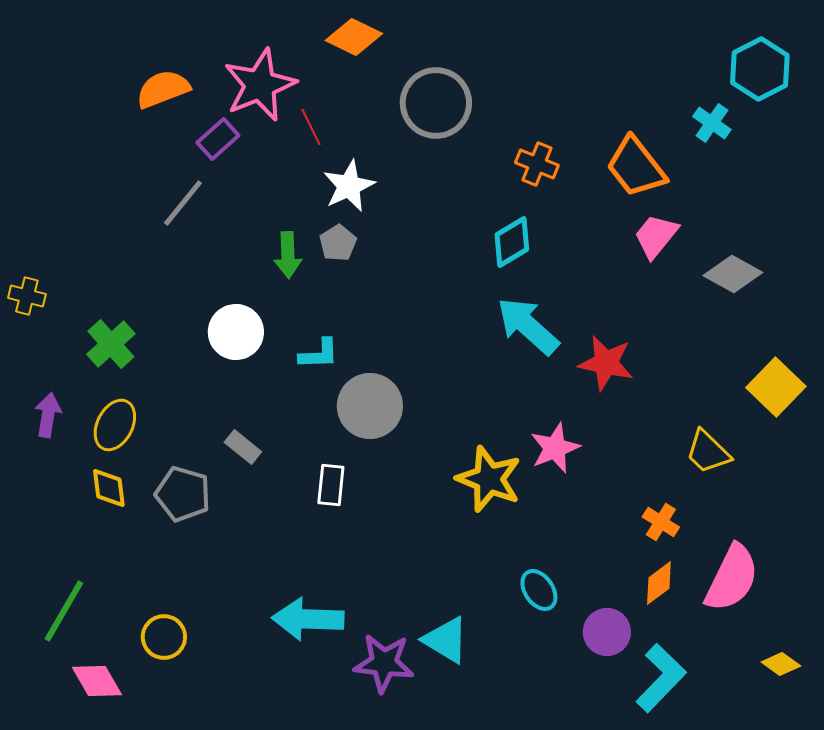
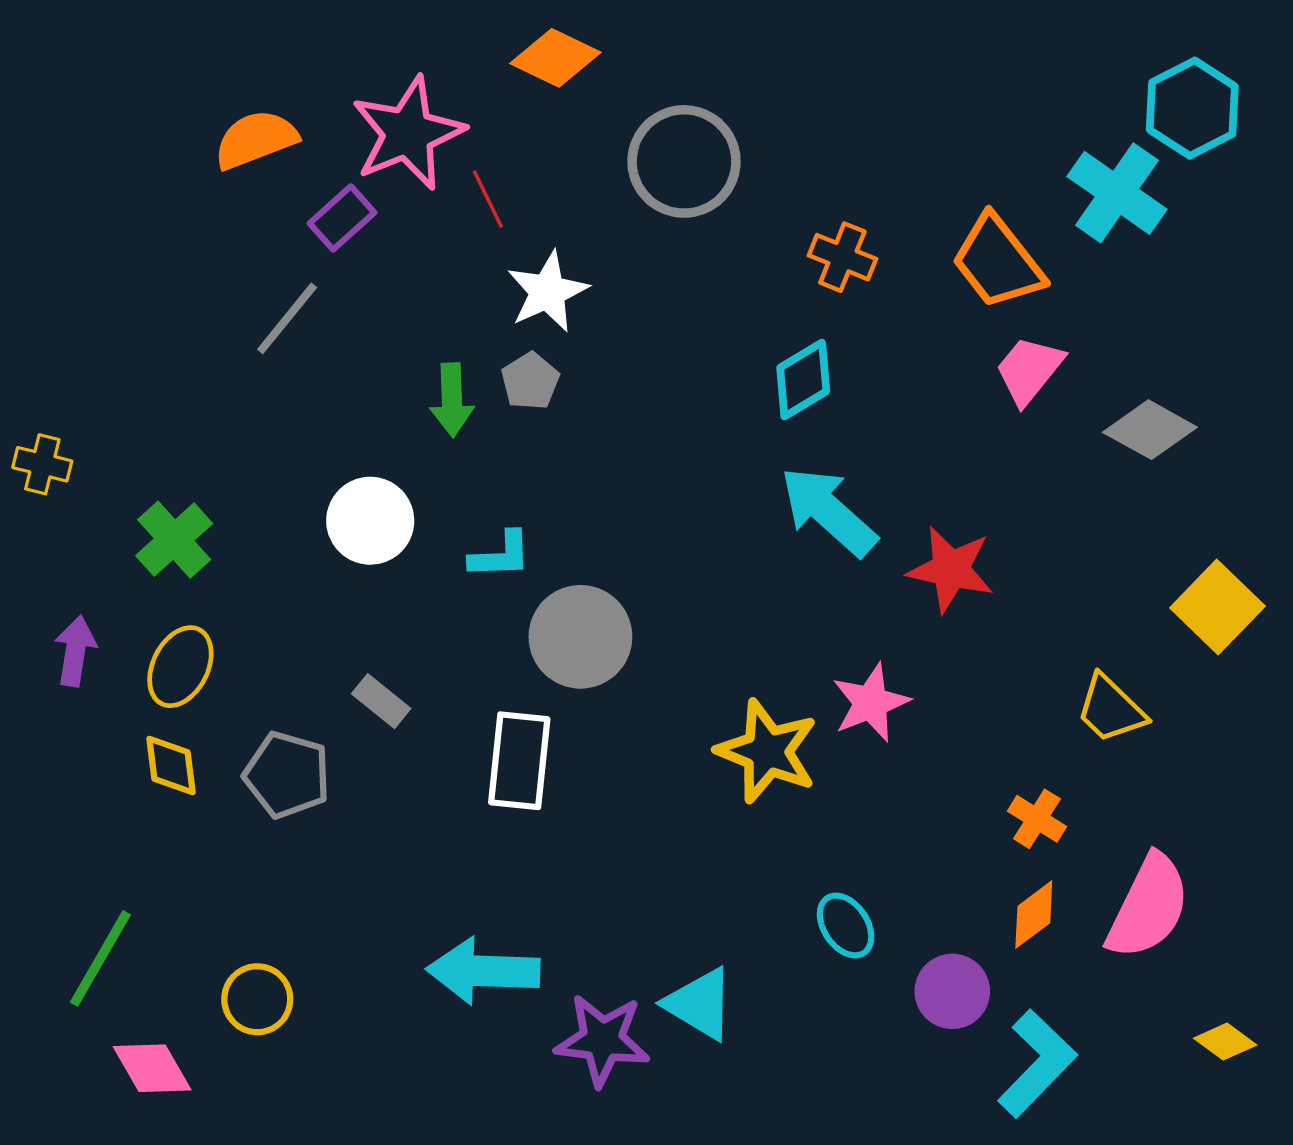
cyan cross: (712, 123) -> (1117, 193), size x1.6
white rectangle: (331, 485) -> (519, 761), size x1.5

